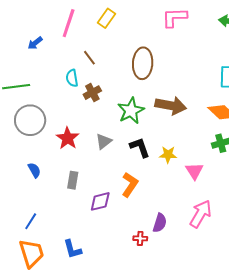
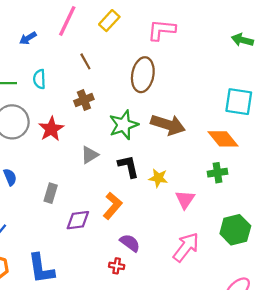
pink L-shape: (174, 17) -> (162, 30), moved
cyan semicircle: (72, 78) -> (39, 79), moved
red star: (68, 138) -> (51, 129), moved
purple semicircle: (160, 223) -> (130, 243), moved, turned -78
blue L-shape: (72, 249) -> (41, 269), size x1.4

